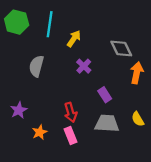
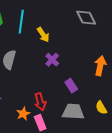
yellow arrow: (74, 39) -> (43, 35), turned 112
gray diamond: (121, 48) -> (86, 18), moved
orange star: (40, 132) -> (23, 114), moved

